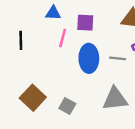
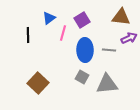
blue triangle: (53, 13) -> (49, 18), moved, turned -40
purple square: (85, 23) -> (82, 20), turned -35
gray square: (67, 106) -> (82, 77), moved

